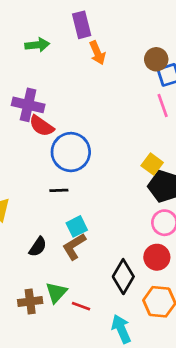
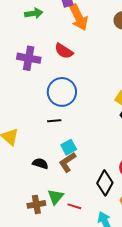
orange arrow: (97, 53) -> (79, 17), size x1.5
red semicircle: (42, 126) -> (64, 51), moved
black semicircle: (38, 247) -> (40, 164), turned -105

